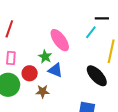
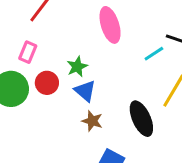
pink ellipse: (60, 40) -> (110, 25), moved
brown star: (43, 91) -> (92, 121), moved

